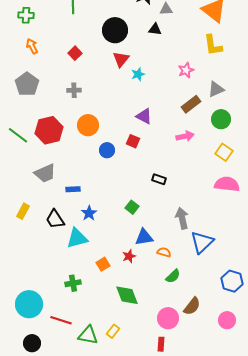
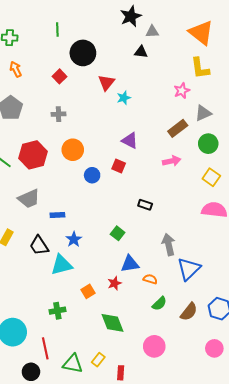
black circle: (115, 30) -> (83, 53), moved
pink star: (186, 70) -> (182, 91), moved
brown semicircle: (192, 306) -> (189, 312), moved
red line: (61, 320) -> (45, 348), turned 60
black circle: (32, 343) -> (31, 372), moved
red rectangle: (161, 344) -> (121, 373), moved

